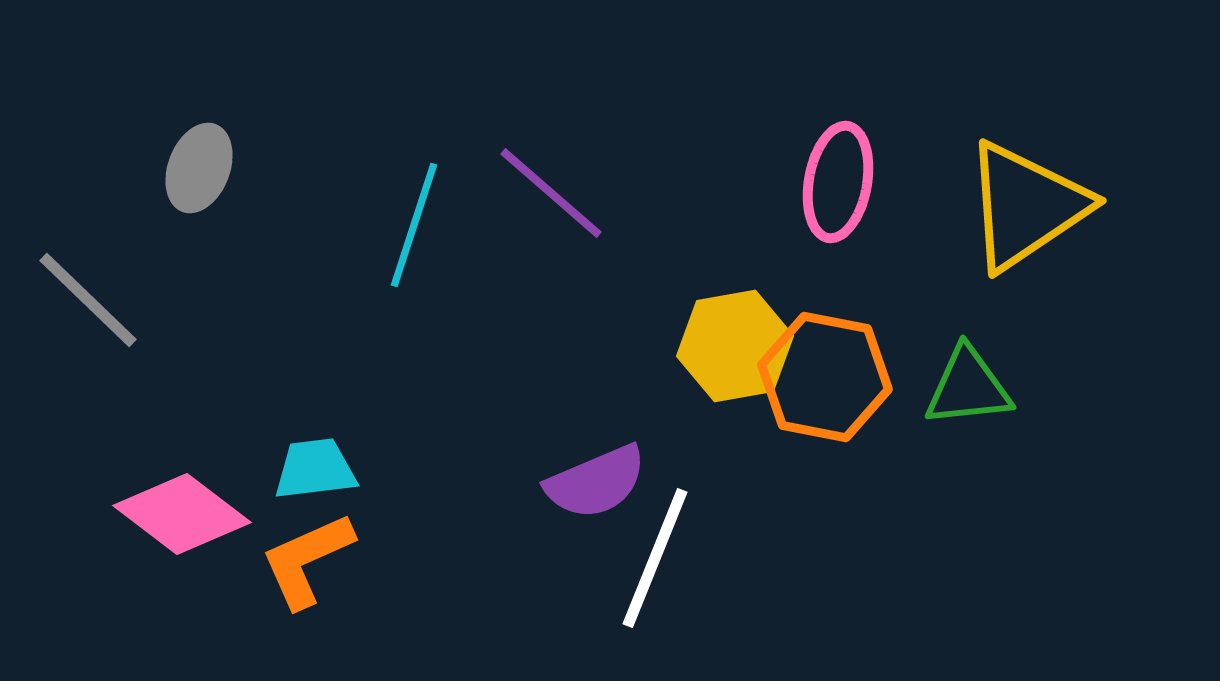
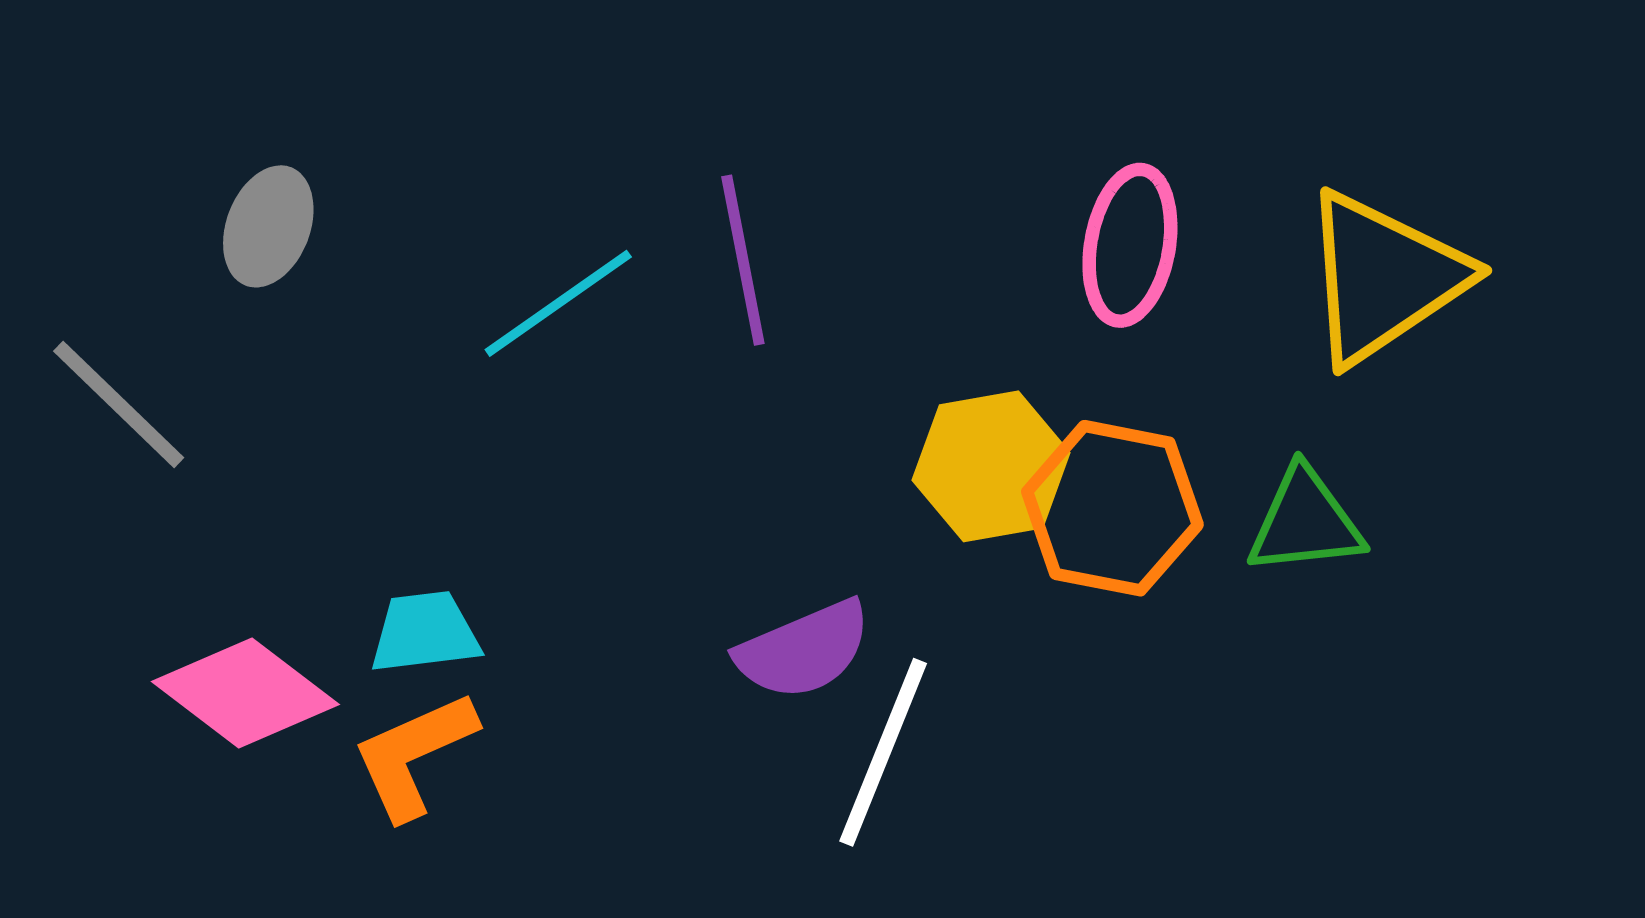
purple line: (551, 193) -> (743, 260), turned 38
cyan line: (414, 225) -> (558, 303), turned 37

